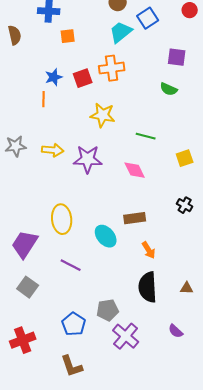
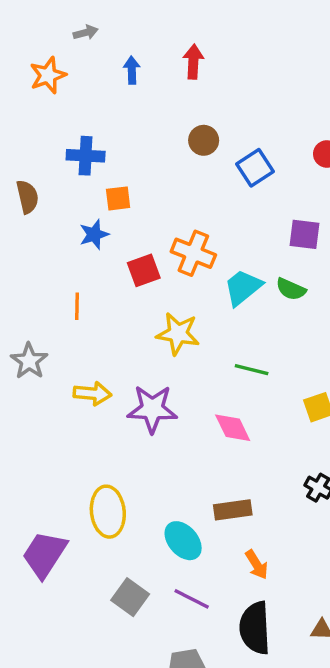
cyan trapezoid: (121, 32) -> (243, 287), moved
orange cross: (112, 68) -> (193, 253), turned 30
blue star: (54, 77) -> (94, 234), moved
gray star: (16, 146) -> (29, 361), moved, turned -30
purple line: (71, 265) -> (192, 599), moved
gray square: (28, 287) -> (130, 597), moved

